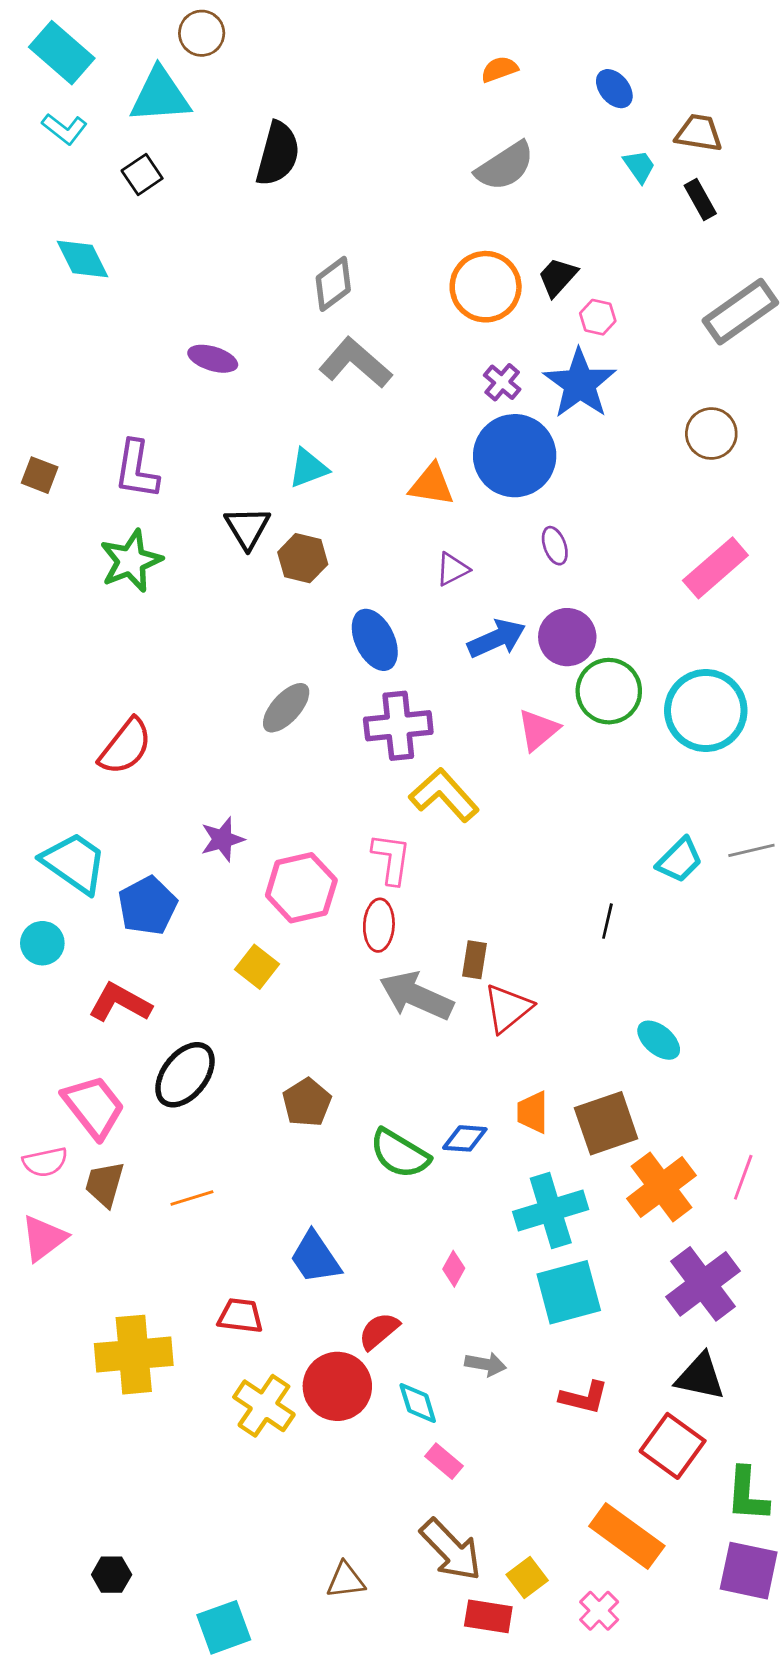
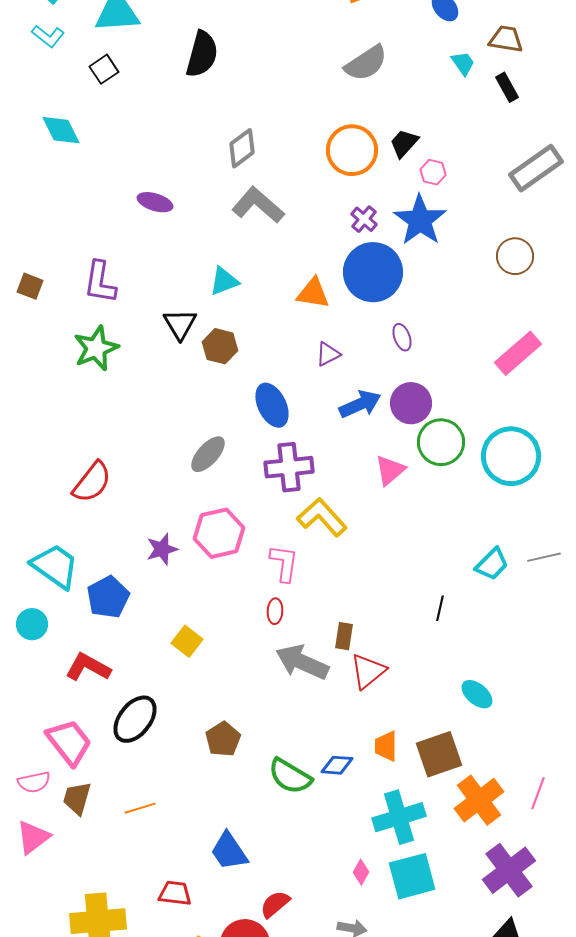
pink hexagon: (301, 888) -> (219, 533), moved
red ellipse: (379, 925) -> (275, 611), size x0.7
pink diamond: (454, 1269) -> (361, 872), moved

